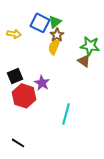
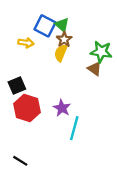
green triangle: (55, 22) -> (62, 25), turned -40
yellow arrow: (14, 34) -> (26, 43), moved
purple star: (42, 83) -> (62, 108), moved

